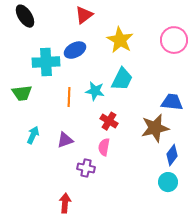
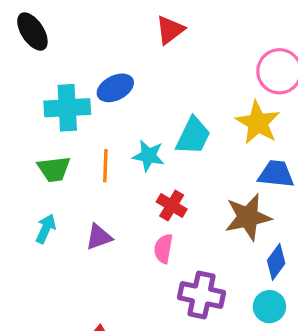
red triangle: (84, 15) -> (170, 30), moved
yellow star: (120, 40) -> (258, 123), moved
green trapezoid: (22, 93) -> (54, 169), moved
purple cross: (86, 168) -> (202, 295), moved, size x1.5

